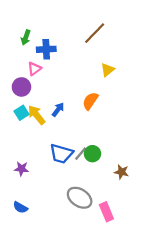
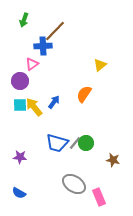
brown line: (95, 33) -> (55, 31), moved
green arrow: (26, 37) -> (24, 20), moved
cyan square: (21, 113) -> (20, 105), turned 32

